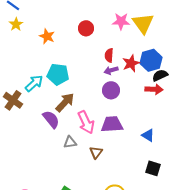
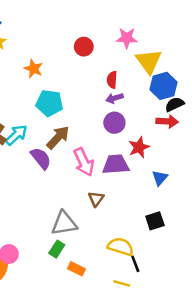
yellow triangle: (143, 23) -> (149, 61), moved
orange star: (47, 36) -> (33, 69), moved
red star: (131, 63) -> (139, 147), moved
cyan arrow: (34, 83) -> (16, 135), moved
blue triangle: (148, 135) -> (160, 178), turned 40
gray triangle: (70, 142) -> (64, 223), moved, size x1.6
black square: (153, 168) -> (155, 221), moved, turned -35

